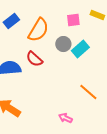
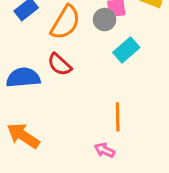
gray circle: (63, 44) -> (105, 20), moved
orange line: (88, 92) -> (118, 117), moved, turned 48

